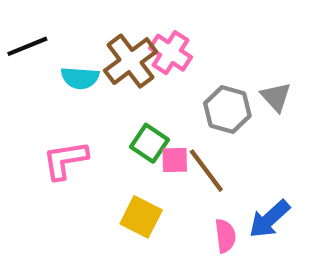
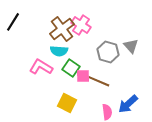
black line: (27, 46) -> (13, 22), turned -36
cyan semicircle: (80, 78) -> (59, 51), moved
pink L-shape: (65, 160) -> (41, 67), moved, turned 40
brown line: (206, 171) -> (98, 81), turned -30

